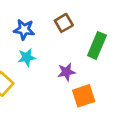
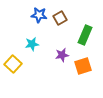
blue star: (24, 30) -> (39, 15), moved
orange square: (84, 96) -> (83, 66), moved

